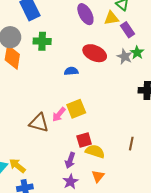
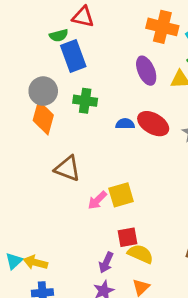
blue semicircle: (71, 71) -> (125, 124), moved
brown triangle: (39, 123) -> (68, 168), moved
yellow arrow: (17, 166) -> (35, 262), turned -30

